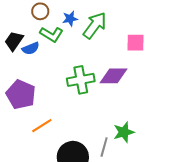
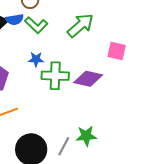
blue star: (70, 19) -> (36, 59), moved
blue semicircle: (31, 48) -> (15, 19), moved

